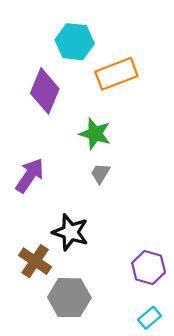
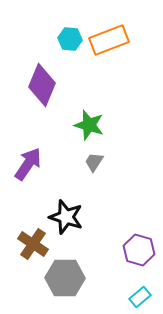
cyan hexagon: (75, 42) -> (70, 39), size x0.7
orange rectangle: (116, 74) -> (109, 40), moved

